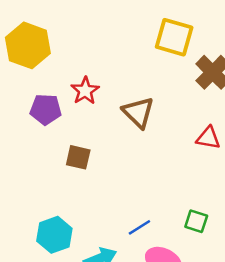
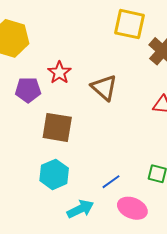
brown square: (78, 157) -> (57, 127), size x1.5
cyan hexagon: (54, 235) -> (54, 174), moved

